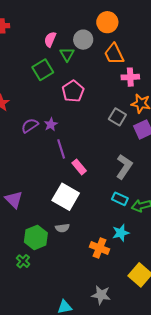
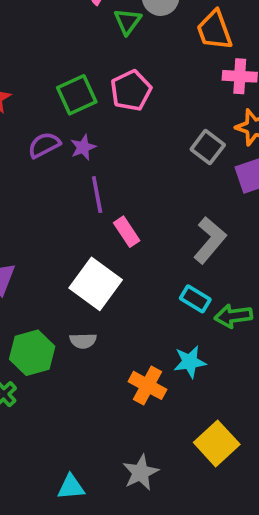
green square: (43, 70) -> (77, 95), moved
gray star: (101, 295) -> (141, 473), turned 30

